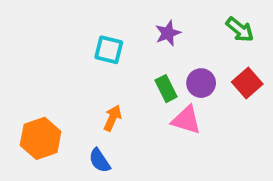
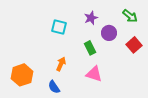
purple circle: (201, 83) -> (109, 33), moved
pink triangle: (186, 120) -> (94, 74), moved

